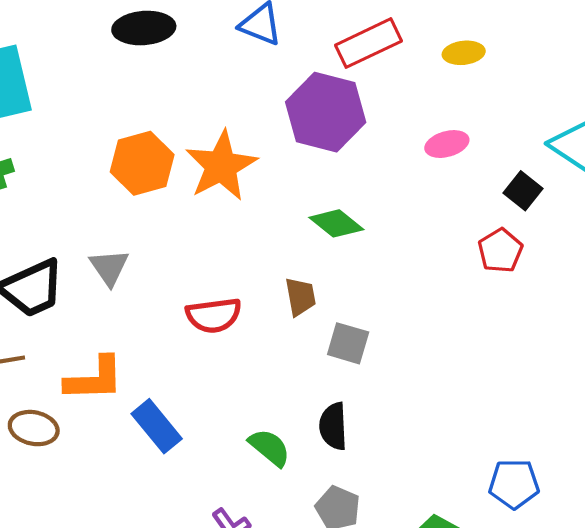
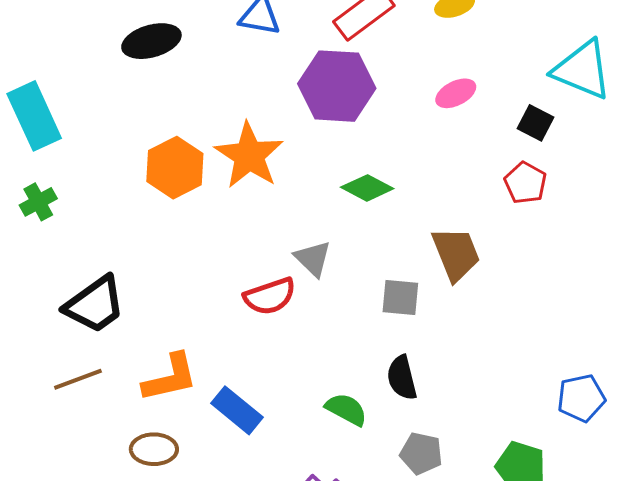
gray triangle: (109, 267) -> (313, 259), moved
brown trapezoid: (300, 297) -> (456, 254), moved, size x1.5
brown ellipse: (34, 428) -> (154, 449), moved

